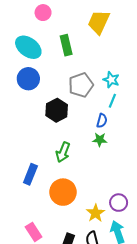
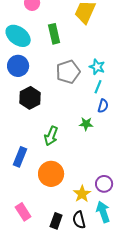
black hexagon: (57, 110) -> (30, 98), moved
blue semicircle: (102, 121) -> (103, 106), moved

